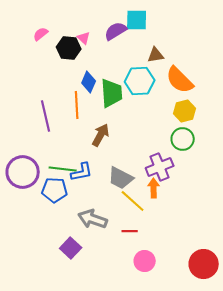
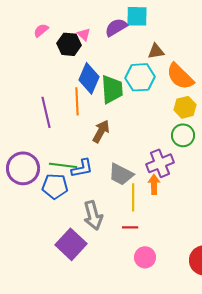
blue diamond: (89, 82) -> (89, 78), size x1.4
yellow line: (133, 201) -> (133, 197), turned 48
gray arrow: (93, 219) -> (93, 215), turned -124
purple square: (71, 248) -> (71, 244), size x1.4

